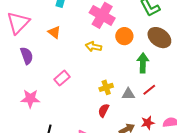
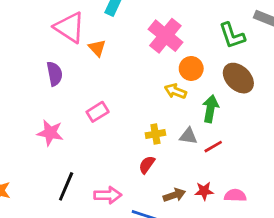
pink triangle: (18, 23) -> (70, 27), moved, turned -50
yellow arrow: (94, 47) -> (175, 91), moved
gray triangle: (128, 94) -> (188, 136), moved

